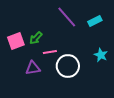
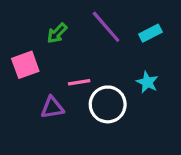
green arrow: (36, 38) -> (57, 33), moved
cyan star: (101, 55) -> (147, 82), moved

